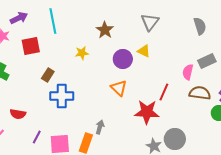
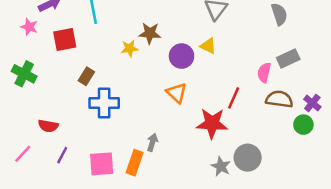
brown star: (105, 30) -> (150, 33), moved, turned -30
purple line: (37, 137) -> (62, 155), moved

